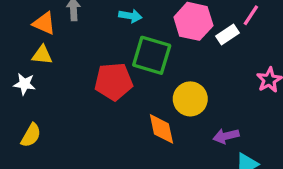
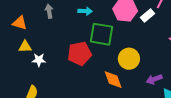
orange triangle: (44, 23) -> (20, 23), moved
yellow triangle: (42, 55) -> (25, 47), moved
white star: (24, 84) -> (39, 60), moved

